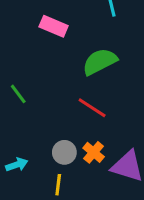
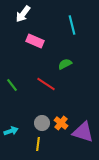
green semicircle: (100, 62) -> (65, 64), size x0.6
red line: (92, 108) -> (46, 84), moved

